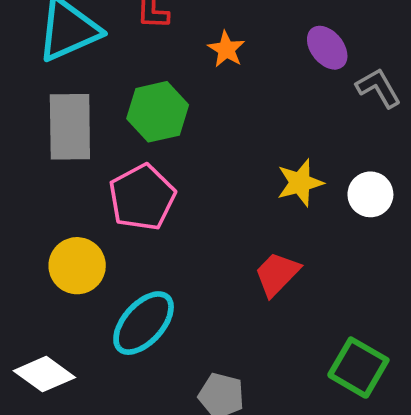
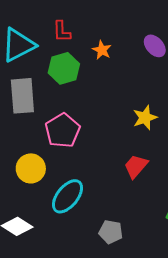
green hexagon: (158, 112) -> (64, 68), moved

